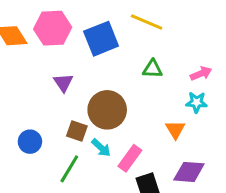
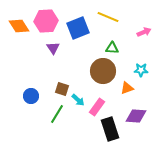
pink arrow: (201, 73) -> (144, 32), moved
purple triangle: (63, 83) -> (53, 48), moved
brown circle: (107, 110) -> (103, 71), moved
orange triangle: (175, 130) -> (127, 88), turned 40

